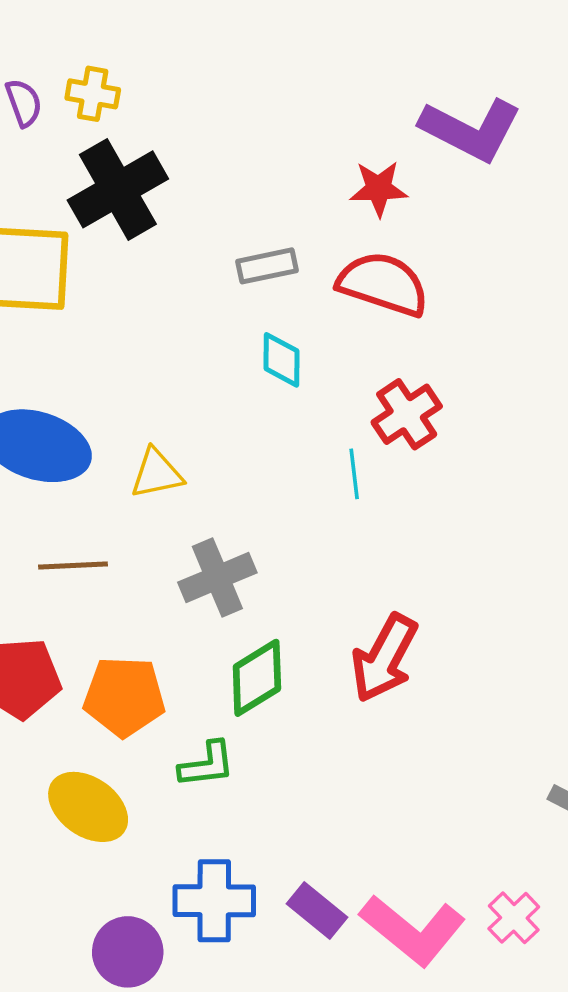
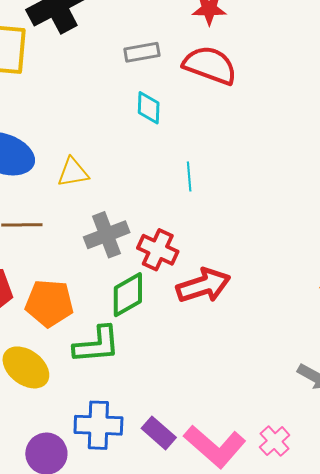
red cross: (407, 414) -> (158, 250), moved, turned -33
red arrow: (384, 658) -> (203, 286), turned -138
green L-shape: (207, 765) -> (97, 345), size x1.4

